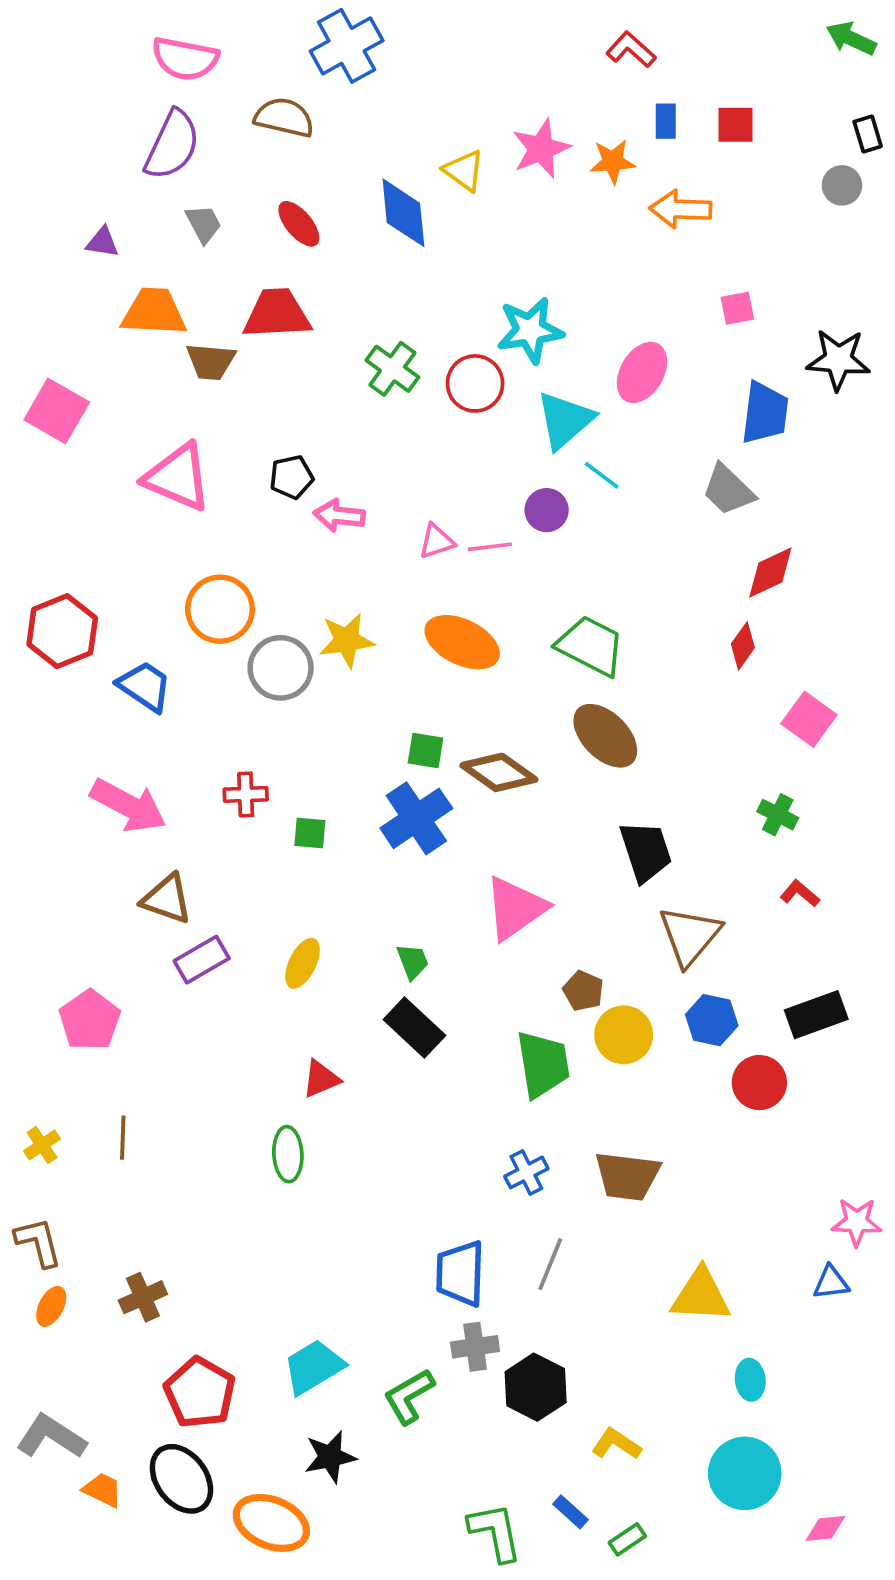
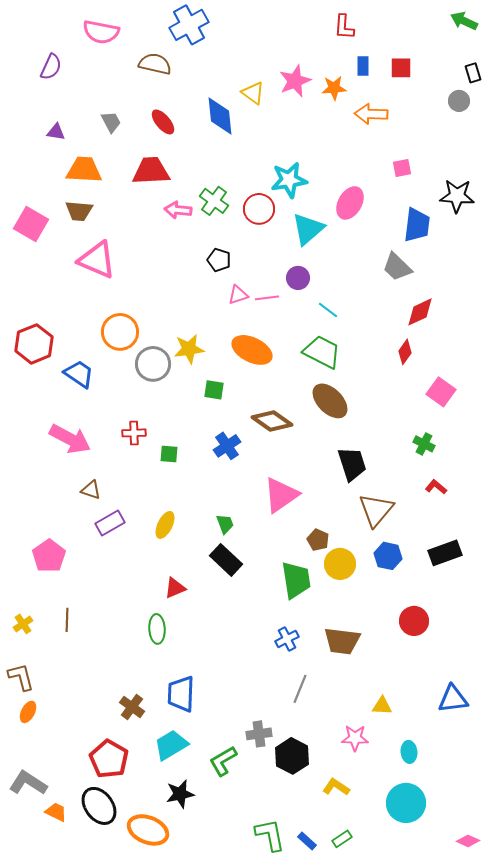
red L-shape: (631, 50) -> (344, 27), turned -128
purple semicircle: (172, 145) -> (51, 67), moved, size x0.7
brown trapezoid: (211, 361) -> (79, 211), moved
cyan line: (602, 475) -> (328, 310), moved
black pentagon: (292, 477) -> (219, 260), moved, turned 30
pink arrow: (339, 516) -> (178, 210), moved
green square: (425, 750) -> (214, 390), moved
blue cross: (416, 818) -> (227, 446), size x0.7
brown triangle: (167, 899) -> (91, 490), size x0.7
red circle: (759, 1083) -> (414, 621), moved
pink star: (857, 1222) -> (355, 738), moved
blue trapezoid: (460, 1273) -> (181, 694), moved
blue triangle: (831, 1283) -> (453, 699), size x1.5
yellow triangle: (701, 1295) -> (382, 706), size x0.6
brown cross: (143, 1297) -> (132, 707), moved, turned -30
blue rectangle: (570, 1512) -> (307, 841), moved
pink diamond: (825, 1528) -> (468, 841), moved, turned 30

